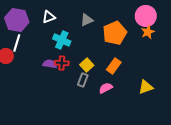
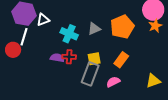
white triangle: (49, 17) -> (43, 20), moved
gray triangle: (87, 20) -> (94, 29), moved
yellow square: (87, 65) -> (94, 59), turned 32
gray rectangle: (83, 80) -> (90, 74), size x1.6

